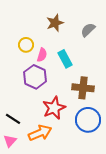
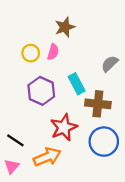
gray semicircle: (88, 30) -> (110, 64), moved
pink semicircle: (42, 55) -> (53, 52), moved
cyan rectangle: (65, 59) -> (77, 84), moved

